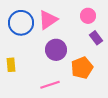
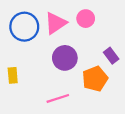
pink circle: (88, 16) -> (86, 19), moved
purple rectangle: (96, 38) -> (111, 56), moved

